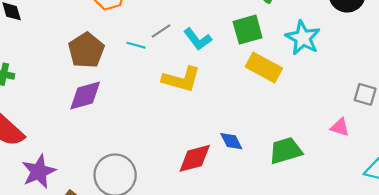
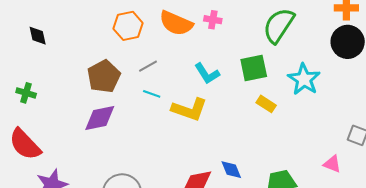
gray line: (161, 31) -> (148, 66), moved
cyan line: (136, 45) -> (152, 94), moved
yellow rectangle: (264, 67) -> (266, 104), size x0.6

